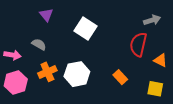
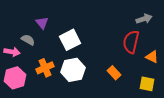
purple triangle: (46, 15) -> (42, 23), moved
white square: (85, 29) -> (70, 40), moved, turned 30
gray semicircle: (39, 44) -> (28, 40), moved

